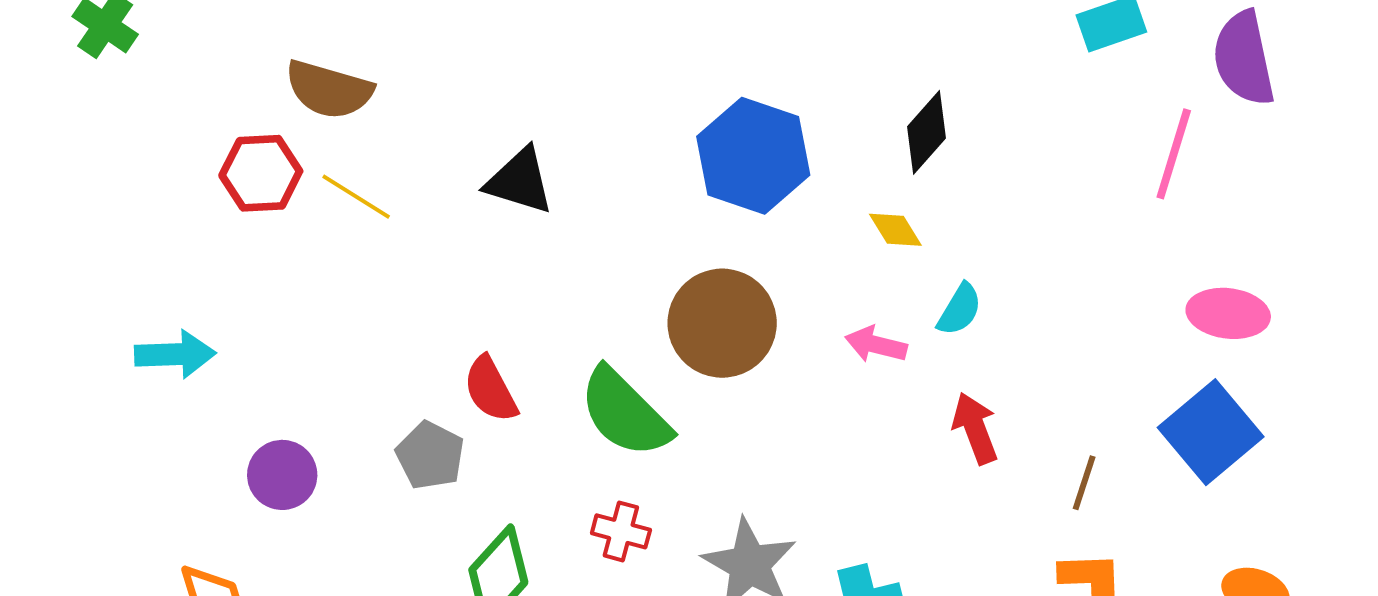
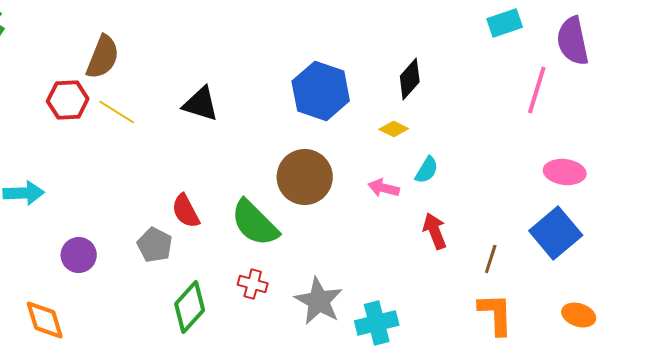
brown semicircle: (329, 90) -> (103, 57), turned -84
yellow diamond: (895, 230) -> (394, 129), turned -32

